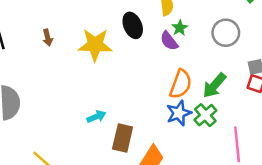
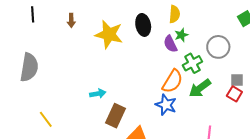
blue star: (179, 113) -> (166, 105), turned 30
green cross: (205, 115) -> (192, 63), moved

